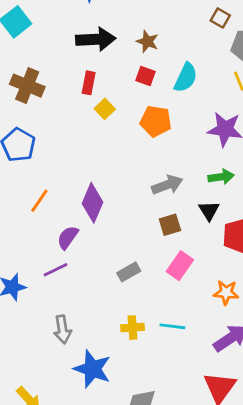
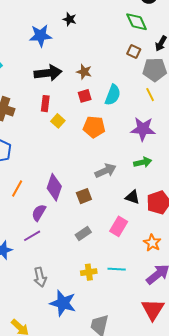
red square: (145, 76) -> (85, 96), turned -32
black triangle: (209, 211) -> (133, 197), moved, turned -35
brown square: (170, 225) -> (84, 196), moved
orange star: (226, 293) -> (152, 243), turned 30

